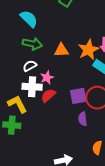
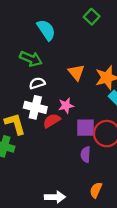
green arrow: (32, 44) -> (31, 59), moved
orange triangle: (61, 50) -> (76, 72), turned 42
pink star: (47, 77) -> (66, 106), moved

